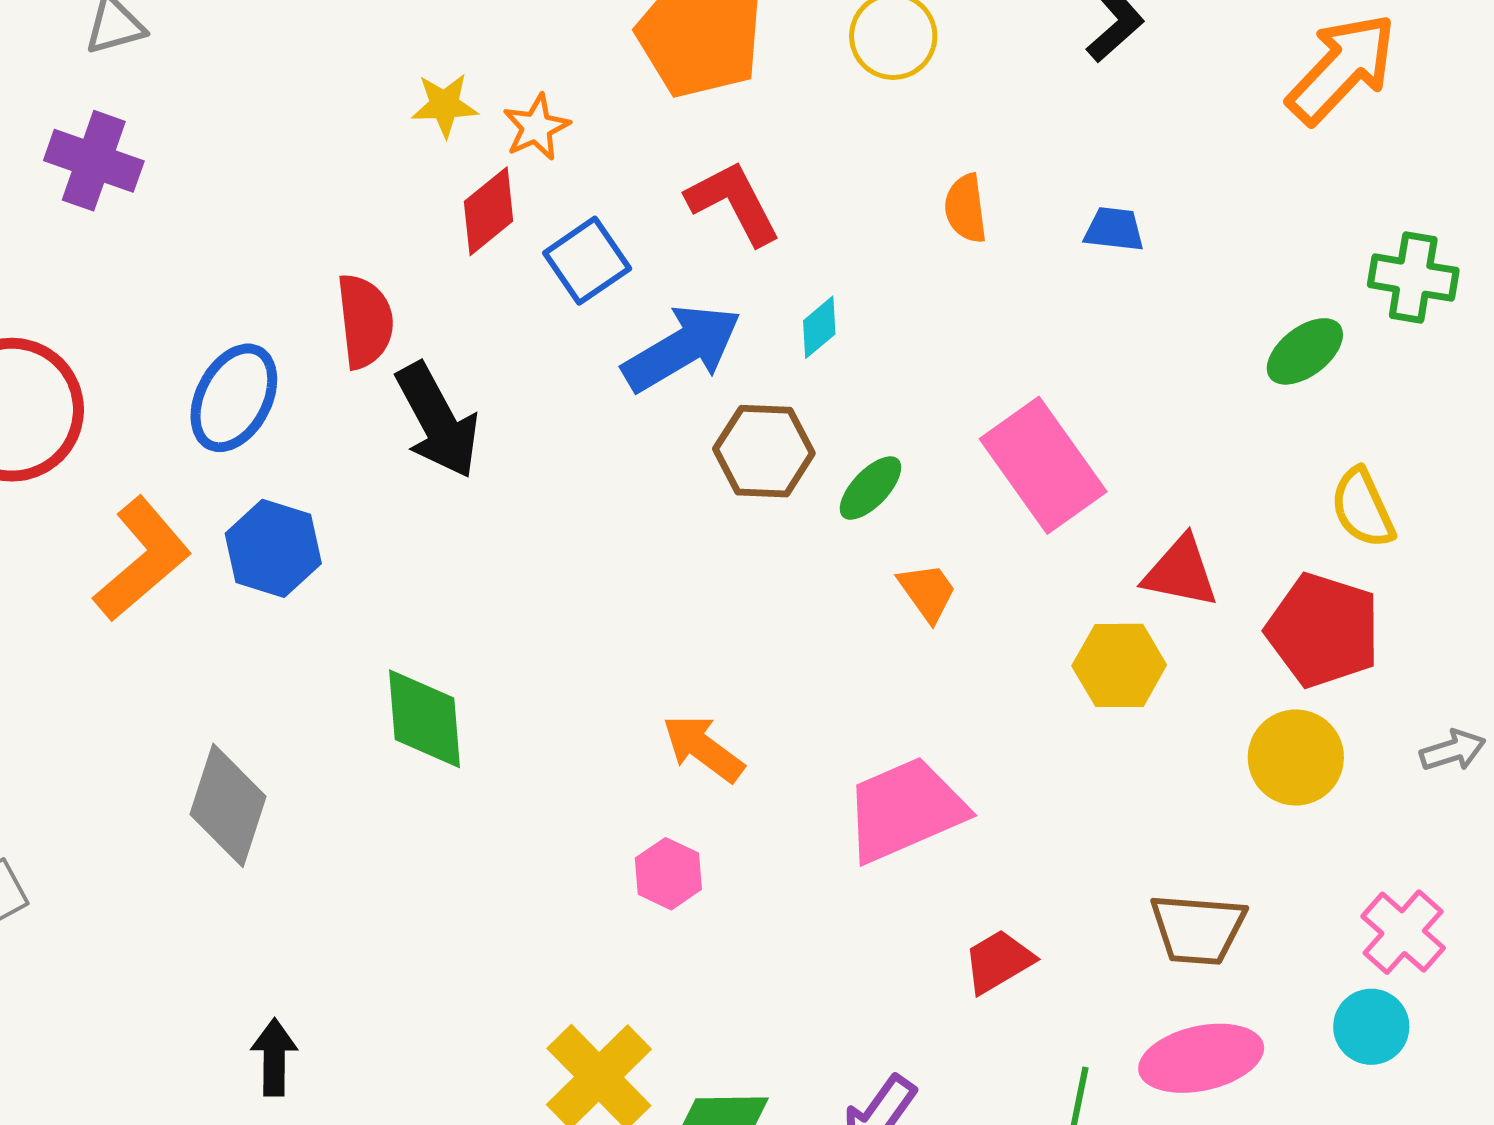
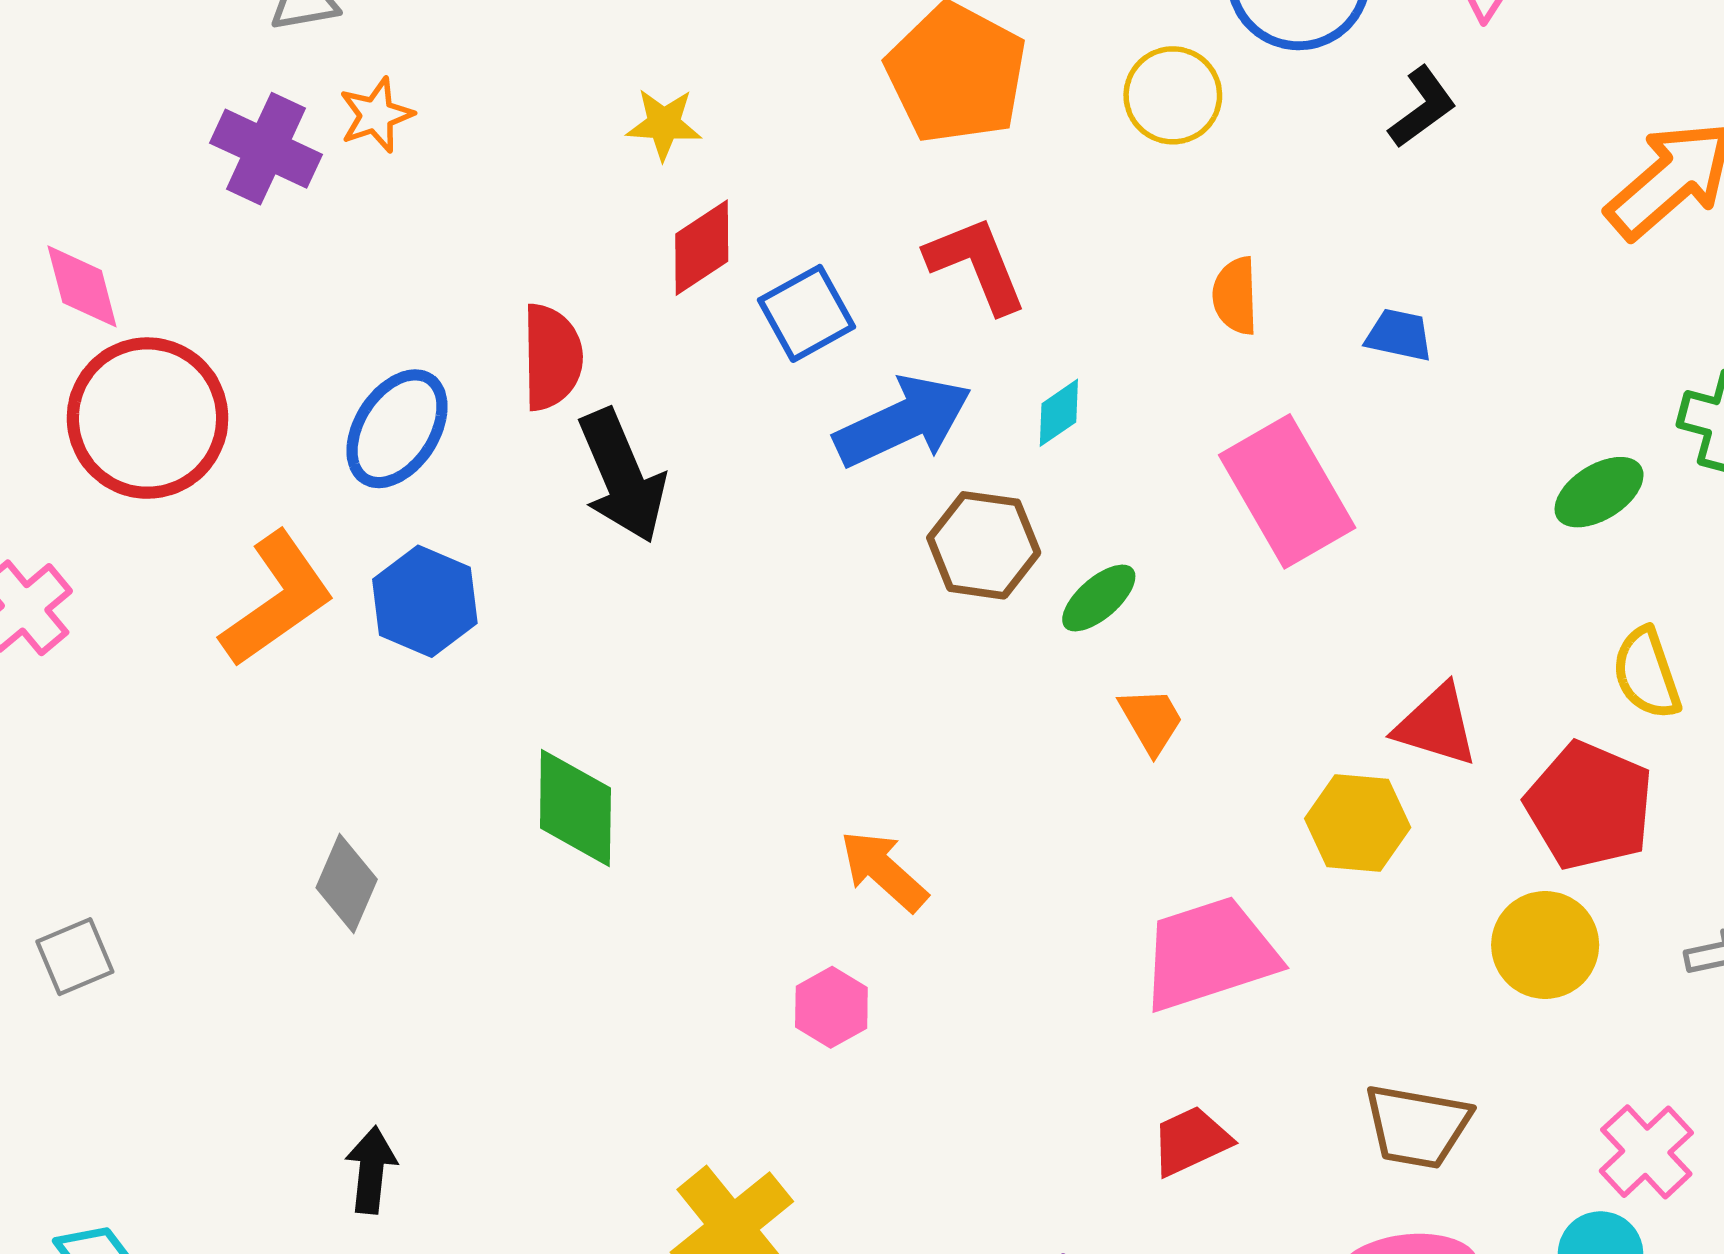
orange star: (536, 127) -> (376, 115), moved
pink rectangle: (1043, 465) -> (1287, 491), moved
gray diamond: (228, 805) -> (347, 884), size x0.7
pink trapezoid: (905, 810) -> (1209, 954), moved

